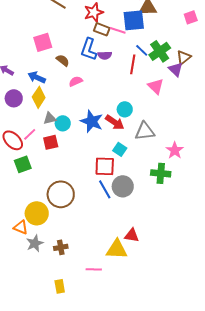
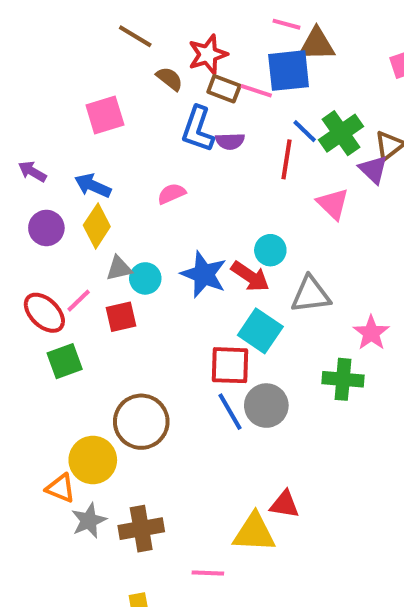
brown semicircle: (63, 60) -> (169, 79), moved
cyan square: (120, 149) -> (260, 331), size x1.5
brown cross: (61, 247) -> (141, 529), size x1.5

